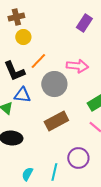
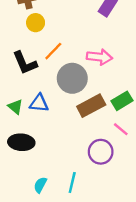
blue triangle: (22, 95) -> (39, 103), moved
brown rectangle: (56, 121) -> (91, 106), moved
purple circle: (78, 158) -> (101, 152), moved

